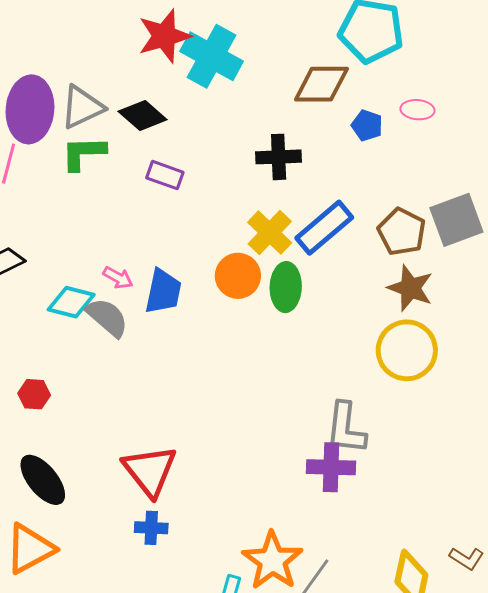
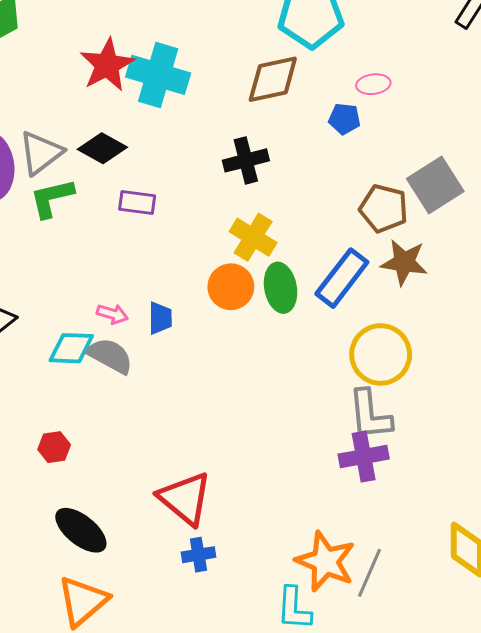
blue pentagon: (367, 125) -> (344, 119), moved
blue rectangle: (324, 228) -> (342, 278), moved
blue trapezoid: (163, 291) -> (160, 318), size x0.7
yellow circle: (407, 350) -> (381, 354), moved

